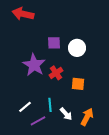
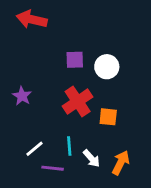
purple star: (34, 65) -> (22, 96), moved, size x0.6
red cross: (56, 73) -> (78, 101), size x1.5
purple line: (38, 121) -> (53, 168), turned 35

